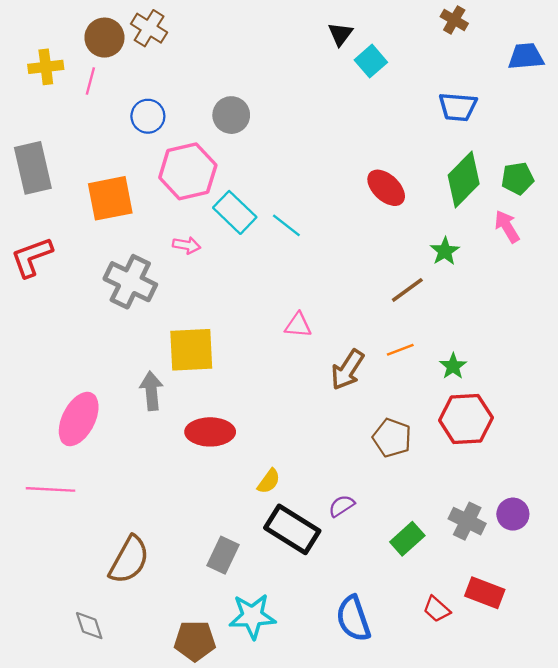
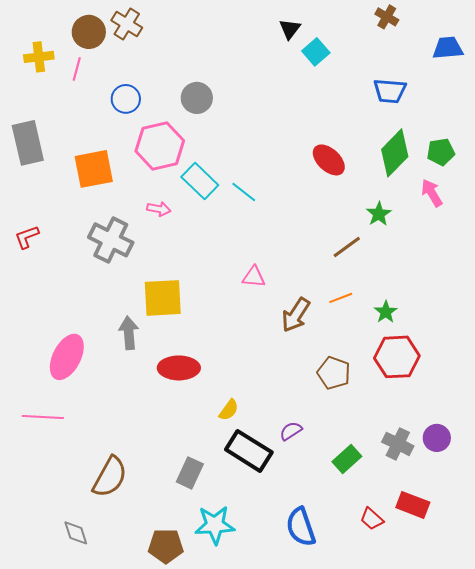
red L-shape: (32, 257) -> (27, 237), moved, size x0.7

